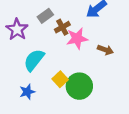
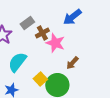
pink star: (77, 38) -> (55, 43), turned 30
brown arrow: (105, 50) -> (72, 63), moved, turned 112

